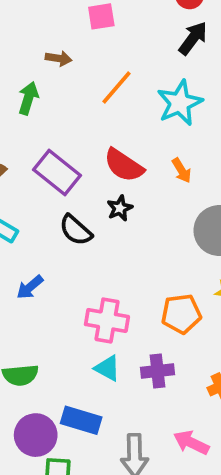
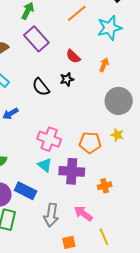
red semicircle: (124, 165) -> (73, 56), size x0.7
orange arrow: (182, 170) -> (104, 65), turned -136
purple rectangle: (57, 173) -> (36, 39), moved
purple cross: (157, 371) -> (72, 171), size x1.4

